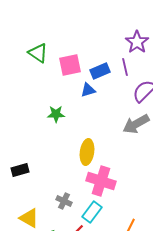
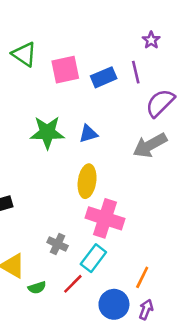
purple star: (137, 42) -> (151, 40), size x0.6
blue triangle: (88, 90) -> (88, 134), moved
green star: (56, 114) -> (47, 132), size x1.5

